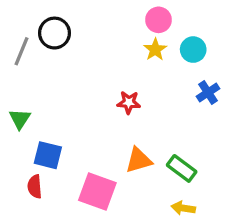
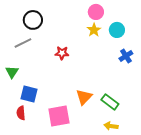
gray line: (21, 51) -> (23, 43), moved, turned 42
red star: (129, 102) -> (62, 53), moved
orange triangle: (139, 160) -> (84, 97), turned -30
pink square: (97, 192) -> (59, 116), turned -30

